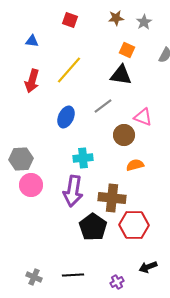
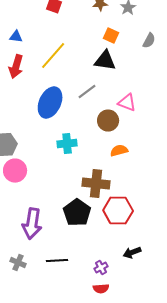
blue triangle: (32, 41) -> (16, 37), moved
blue ellipse: (66, 117) -> (50, 103), size x1.4
purple arrow: (73, 191) -> (32, 224), moved

